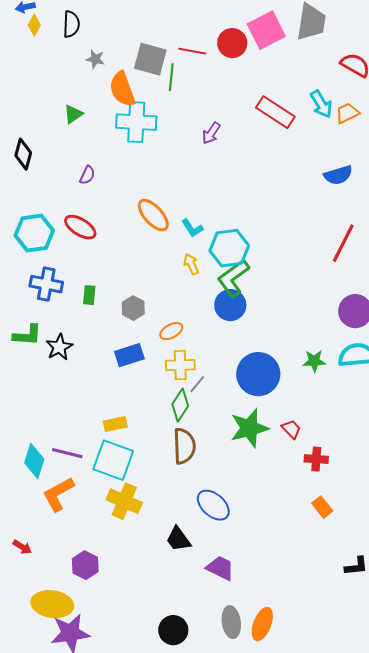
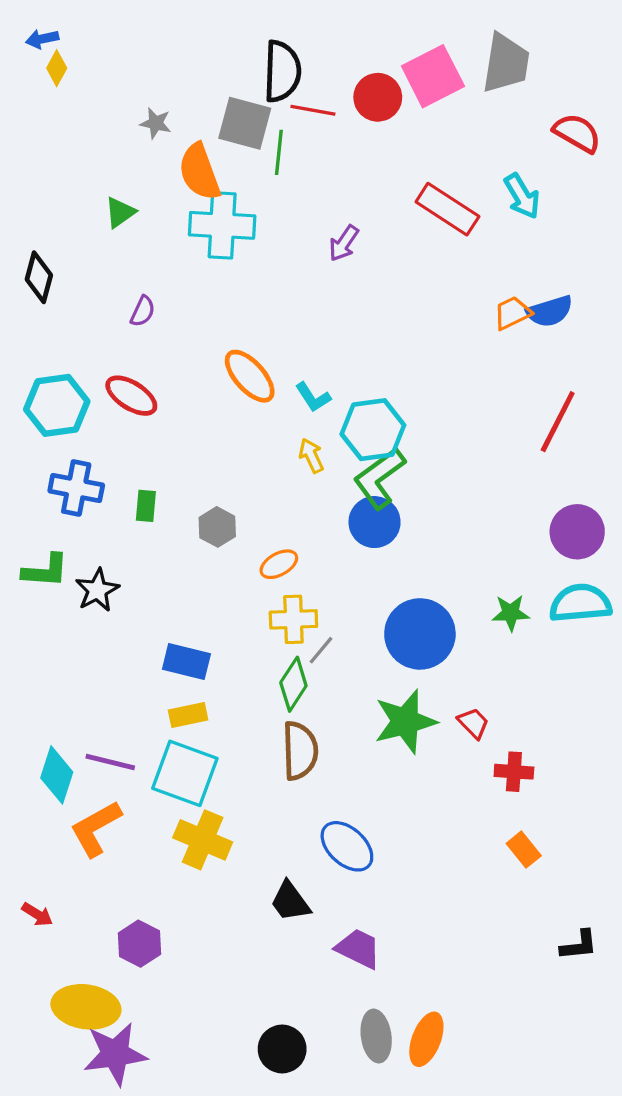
black semicircle: (71, 24) -> (282, 71), moved, size x1.4
orange trapezoid: (347, 113) -> (512, 313), moved
blue rectangle: (129, 355) -> (186, 661), moved, turned 32

